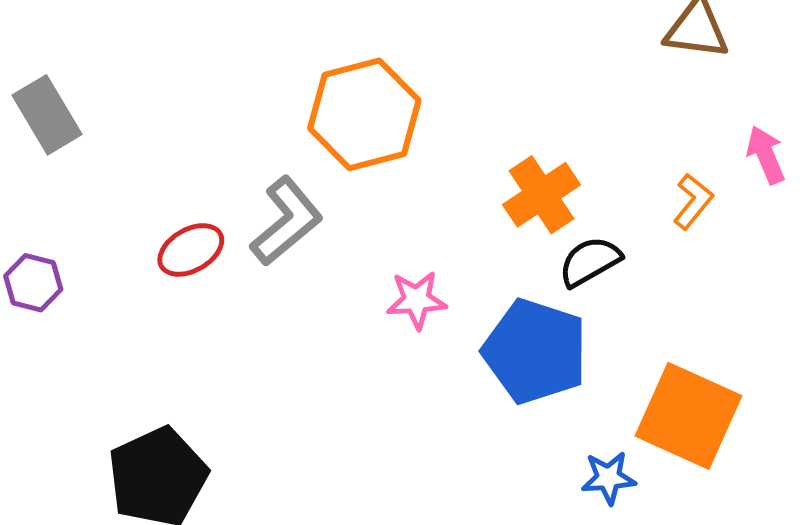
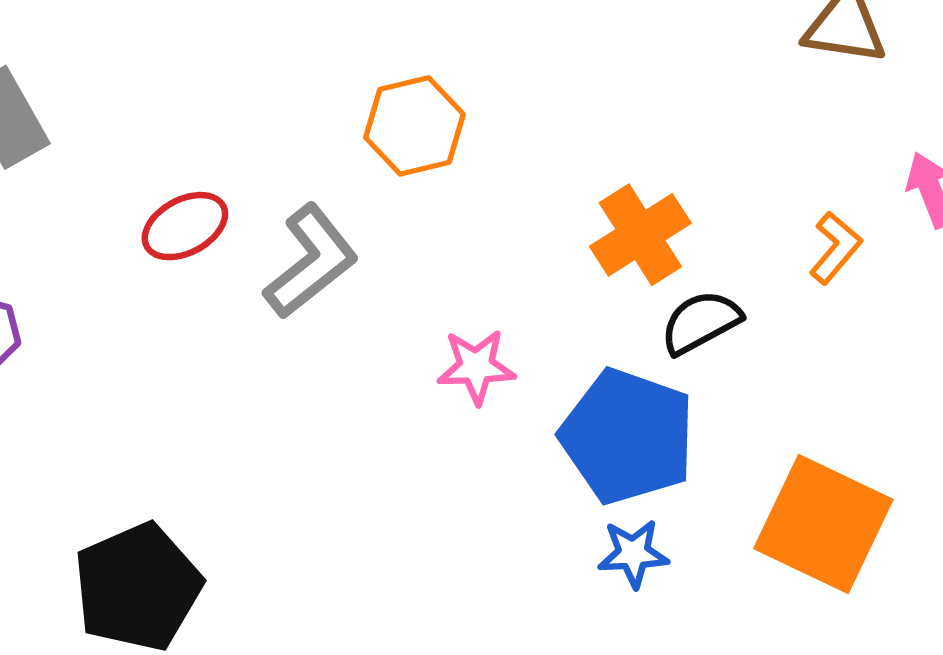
orange hexagon: (364, 114) -> (414, 126), size x0.7
red ellipse: (191, 250) -> (185, 226), moved
blue star: (608, 478) -> (633, 553), moved

